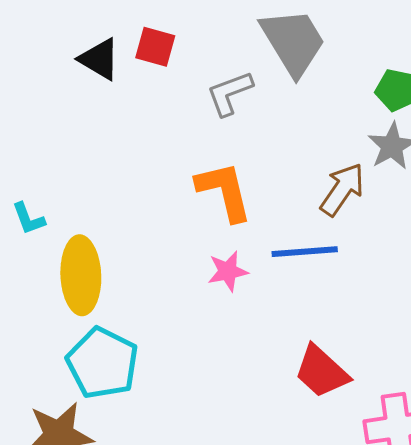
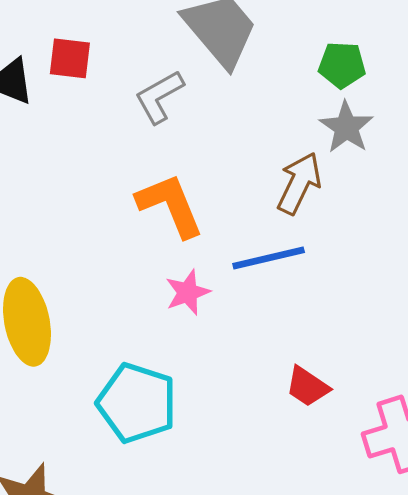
cyan pentagon: (102, 363) -> (137, 403), moved
red trapezoid: (321, 372) -> (307, 387), size x0.7

